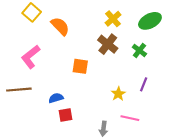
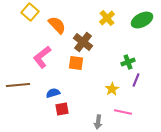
brown cross: (108, 44) -> (83, 42), moved
green cross: (139, 50) -> (128, 62), moved, turned 32
pink L-shape: (31, 57) -> (42, 57), moved

